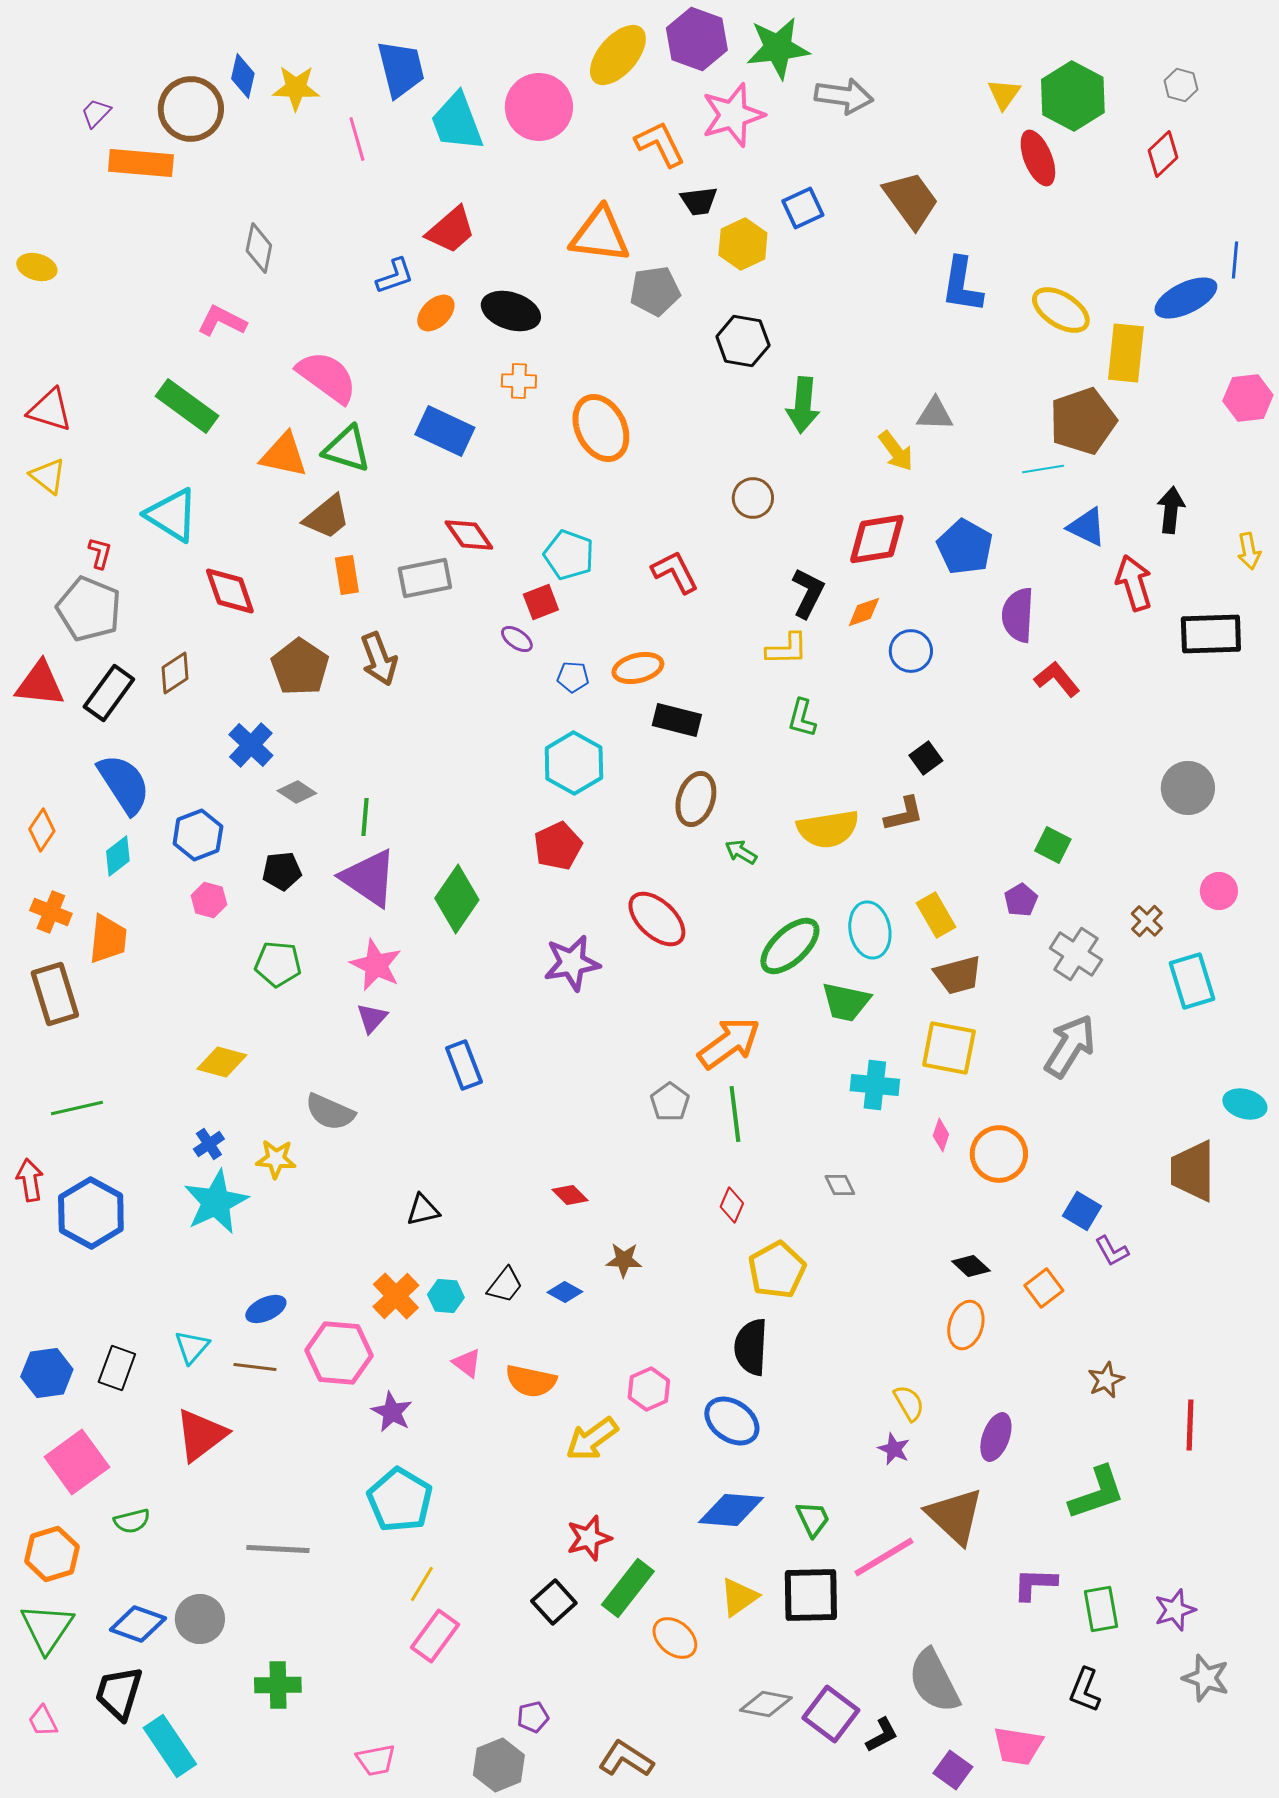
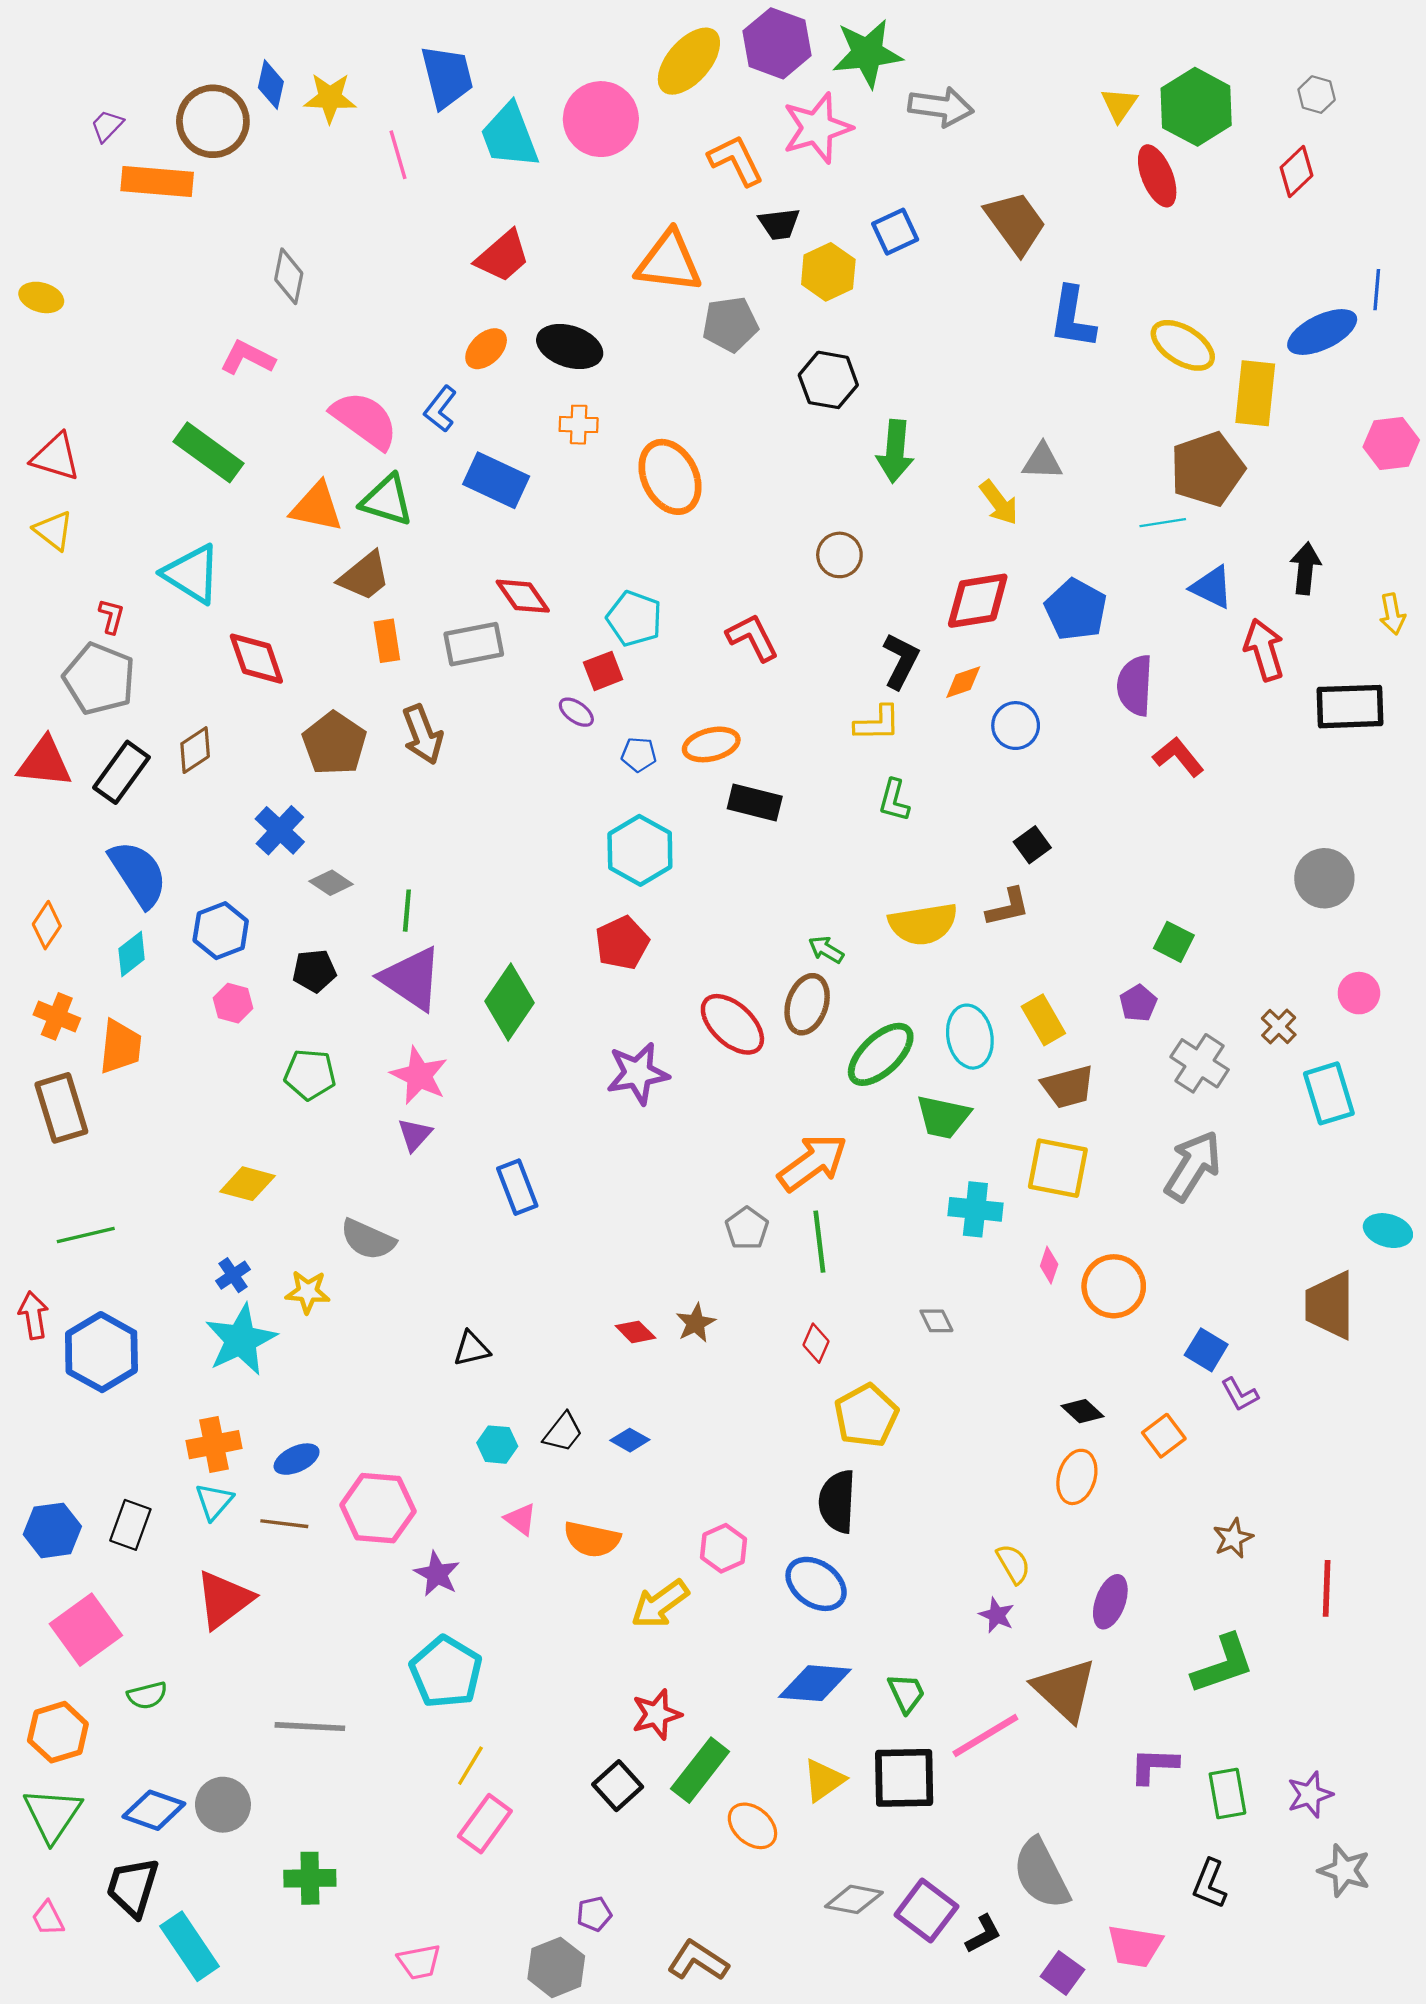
blue L-shape: (395, 276) -> (440, 409), moved, turned 147
brown ellipse: (696, 799) -> (807, 1004), moved
brown star: (624, 1260) -> (696, 1323), moved, turned -30
orange cross: (396, 1296) -> (214, 1445), moved, turned 33

